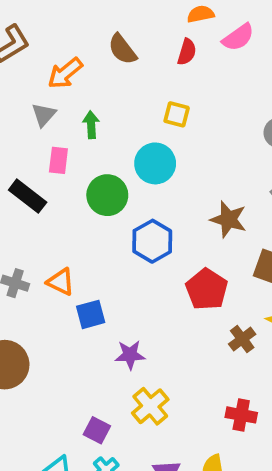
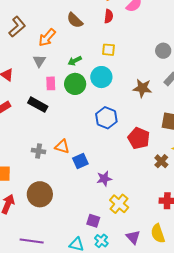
green arrow: (91, 125) -> (75, 61), moved, turned -104
green circle: (107, 195) -> (75, 84), moved
brown star: (228, 219) -> (142, 88), moved

